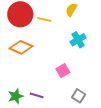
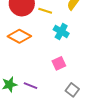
cyan cross: (78, 40) -> (61, 31), moved, turned -35

